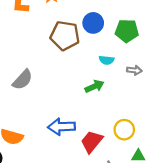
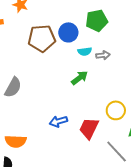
blue circle: (93, 23) -> (68, 32), moved
gray arrow: (134, 70) -> (103, 55), moved
blue arrow: (61, 127) -> (58, 121), size x0.7

